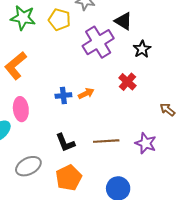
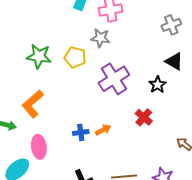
black triangle: (123, 21) -> (174, 61), moved

